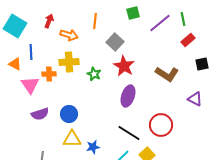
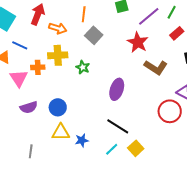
green line: (183, 19) -> (172, 12), turned 40
red arrow: (49, 21) -> (38, 14), size x1.5
gray square: (115, 42) -> (94, 35), moved
blue line: (31, 52) -> (20, 45), turned -63
red star: (124, 66) -> (138, 42), moved
red circle: (161, 125) -> (170, 111), moved

